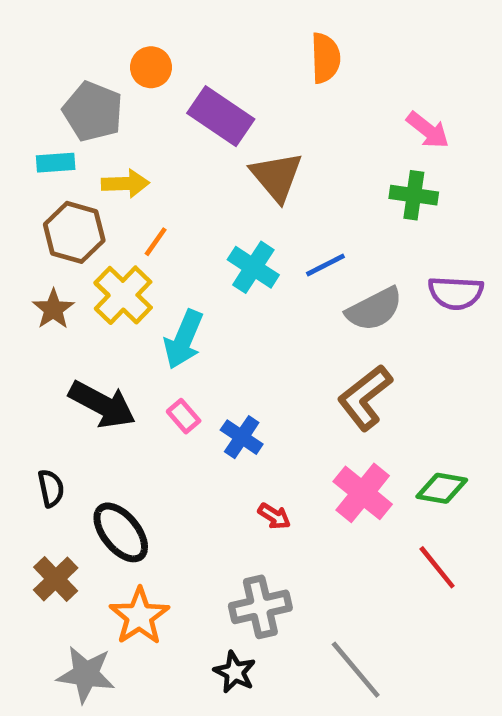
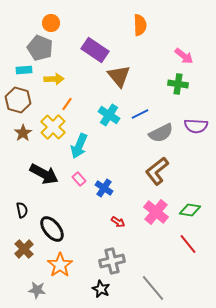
orange circle: (151, 67) -> (51, 23), moved
brown hexagon: (74, 232) -> (18, 100), moved
gray star: (86, 674) -> (37, 290), size x0.7

